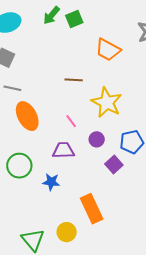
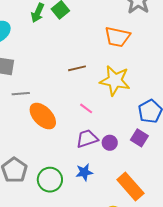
orange trapezoid: (108, 50) -> (117, 37), moved
purple circle: (97, 139) -> (110, 143), moved
green circle: (19, 166) -> (50, 180), moved

